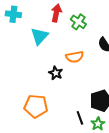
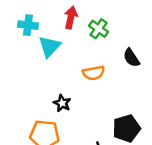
cyan cross: (13, 14) -> (28, 25), moved
black star: (56, 73) -> (62, 103), moved

